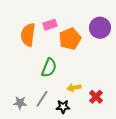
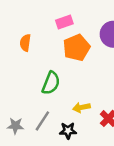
pink rectangle: (50, 25) -> (64, 22), moved
orange semicircle: (28, 35) -> (25, 43), size x0.6

